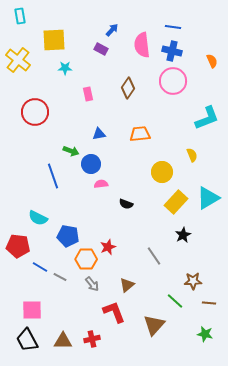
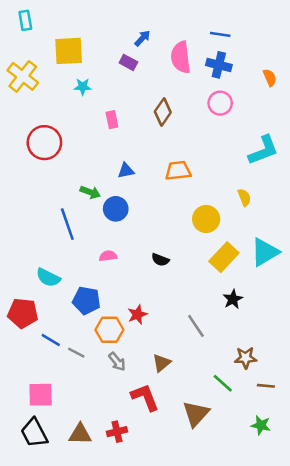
pink circle: (173, 81) -> (220, 103), size x0.7
pink semicircle: (101, 184) -> (108, 256), moved

